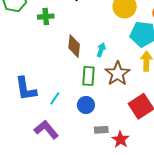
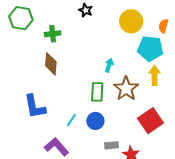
brown diamond: (74, 46) -> (51, 64), moved
cyan line: (55, 98) -> (71, 120), moved

